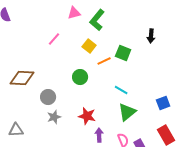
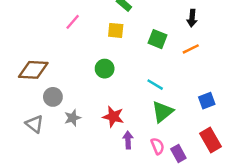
yellow square: (89, 46) -> (116, 30), turned -32
orange line: (104, 61) -> (191, 49), moved
gray circle: (48, 97) -> (53, 97), moved
gray triangle: (16, 130) -> (34, 124), moved, turned 42

